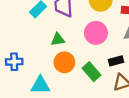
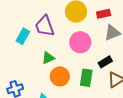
green rectangle: (92, 72) -> (86, 78), turned 66

